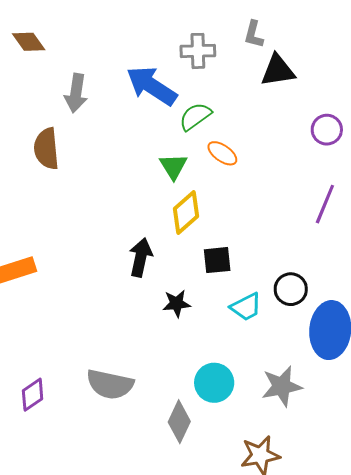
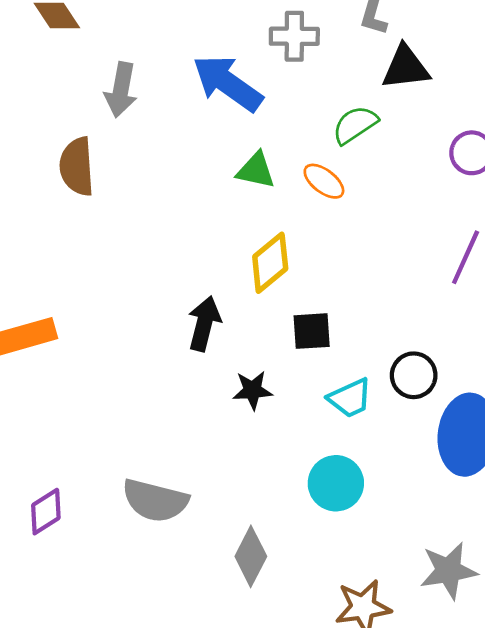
green semicircle: (195, 116) -> (355, 125), moved
green triangle: (173, 166) -> (256, 170), moved, turned -48
cyan circle: (214, 383) -> (336, 483), moved
gray star: (282, 386) -> (449, 571), moved

